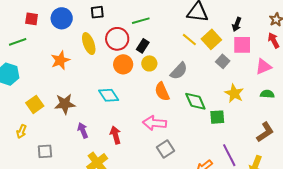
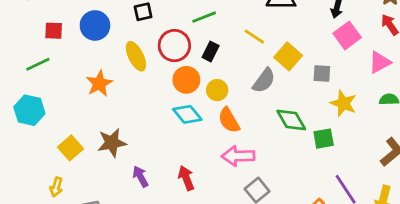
yellow square: (211, 39) -> (288, 56), moved
yellow line: (189, 40) -> (254, 37), moved
pink square: (242, 45) -> (347, 35), turned -30
gray square: (223, 61) -> (322, 74), moved, turned -32
yellow circle: (149, 63) -> (217, 90), moved
orange semicircle: (162, 92) -> (229, 120), moved
cyan diamond: (109, 95) -> (187, 114), moved

